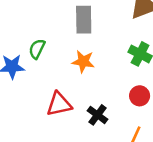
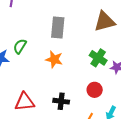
red triangle: (59, 104) -> (24, 102), moved
black cross: (98, 115) -> (61, 101), turned -35

